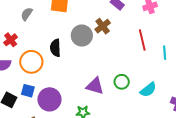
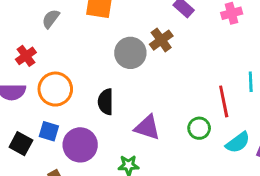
red line: (142, 40) -> (224, 101), moved
black semicircle: (55, 48) -> (106, 102), moved
green circle: (122, 82) -> (199, 128), moved
cyan semicircle: (148, 90) -> (238, 142), moved

